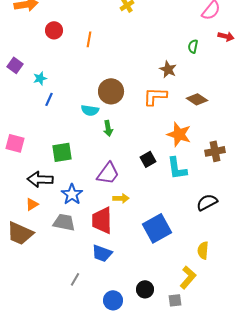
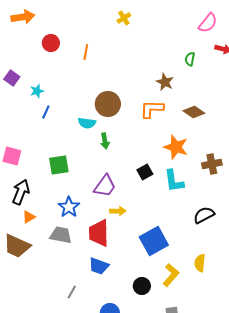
black arrow: (40, 179) -> (21, 192), moved, turned 110
yellow L-shape: (188, 277) -> (171, 275), moved
black circle: (145, 289) -> (142, 286), moved

